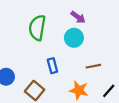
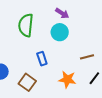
brown line: (93, 66) -> (87, 57), moved

